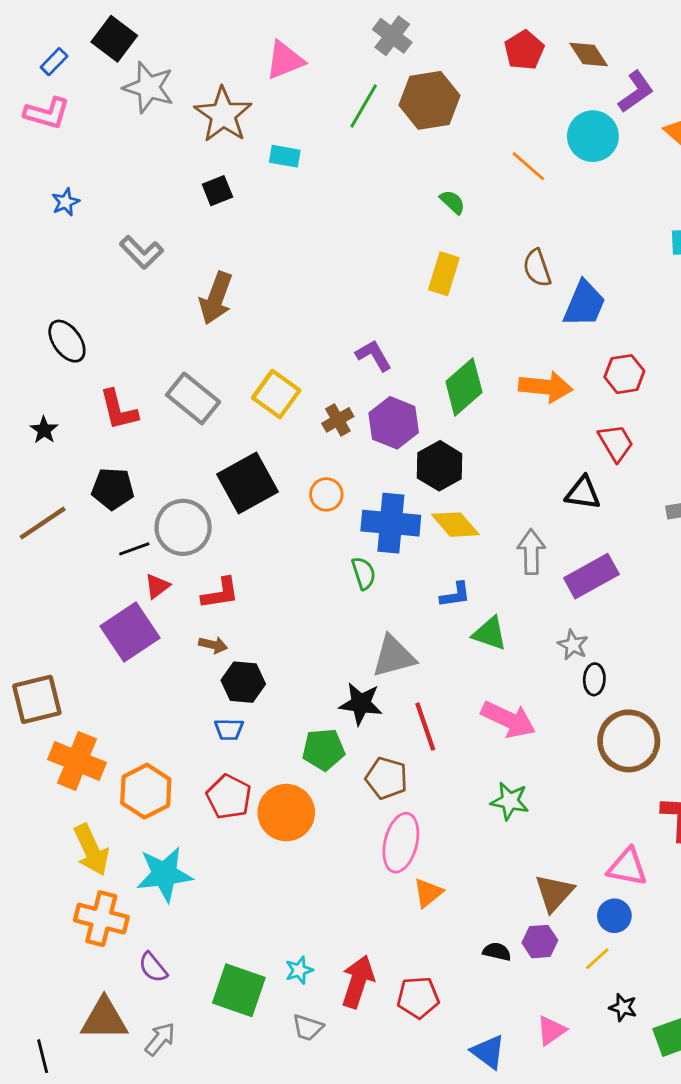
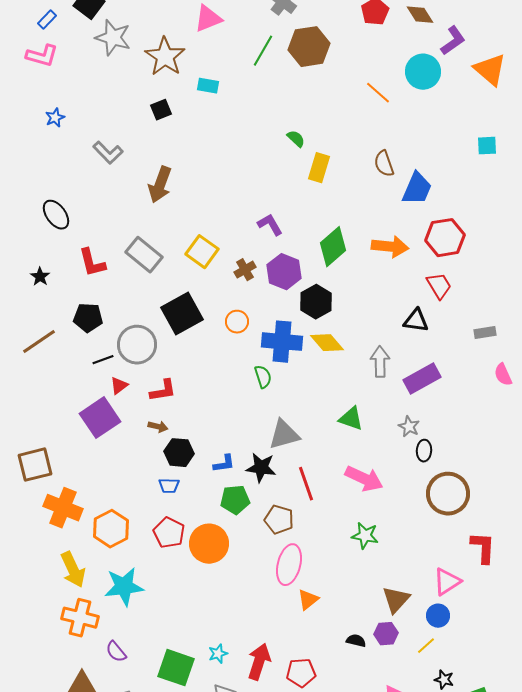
green semicircle: (452, 202) -> (296, 139), moved
red hexagon: (624, 374) -> (445, 238), size x1.4
blue L-shape: (455, 595) -> (224, 464), moved
pink triangle: (627, 867) -> (447, 582), turned -44

